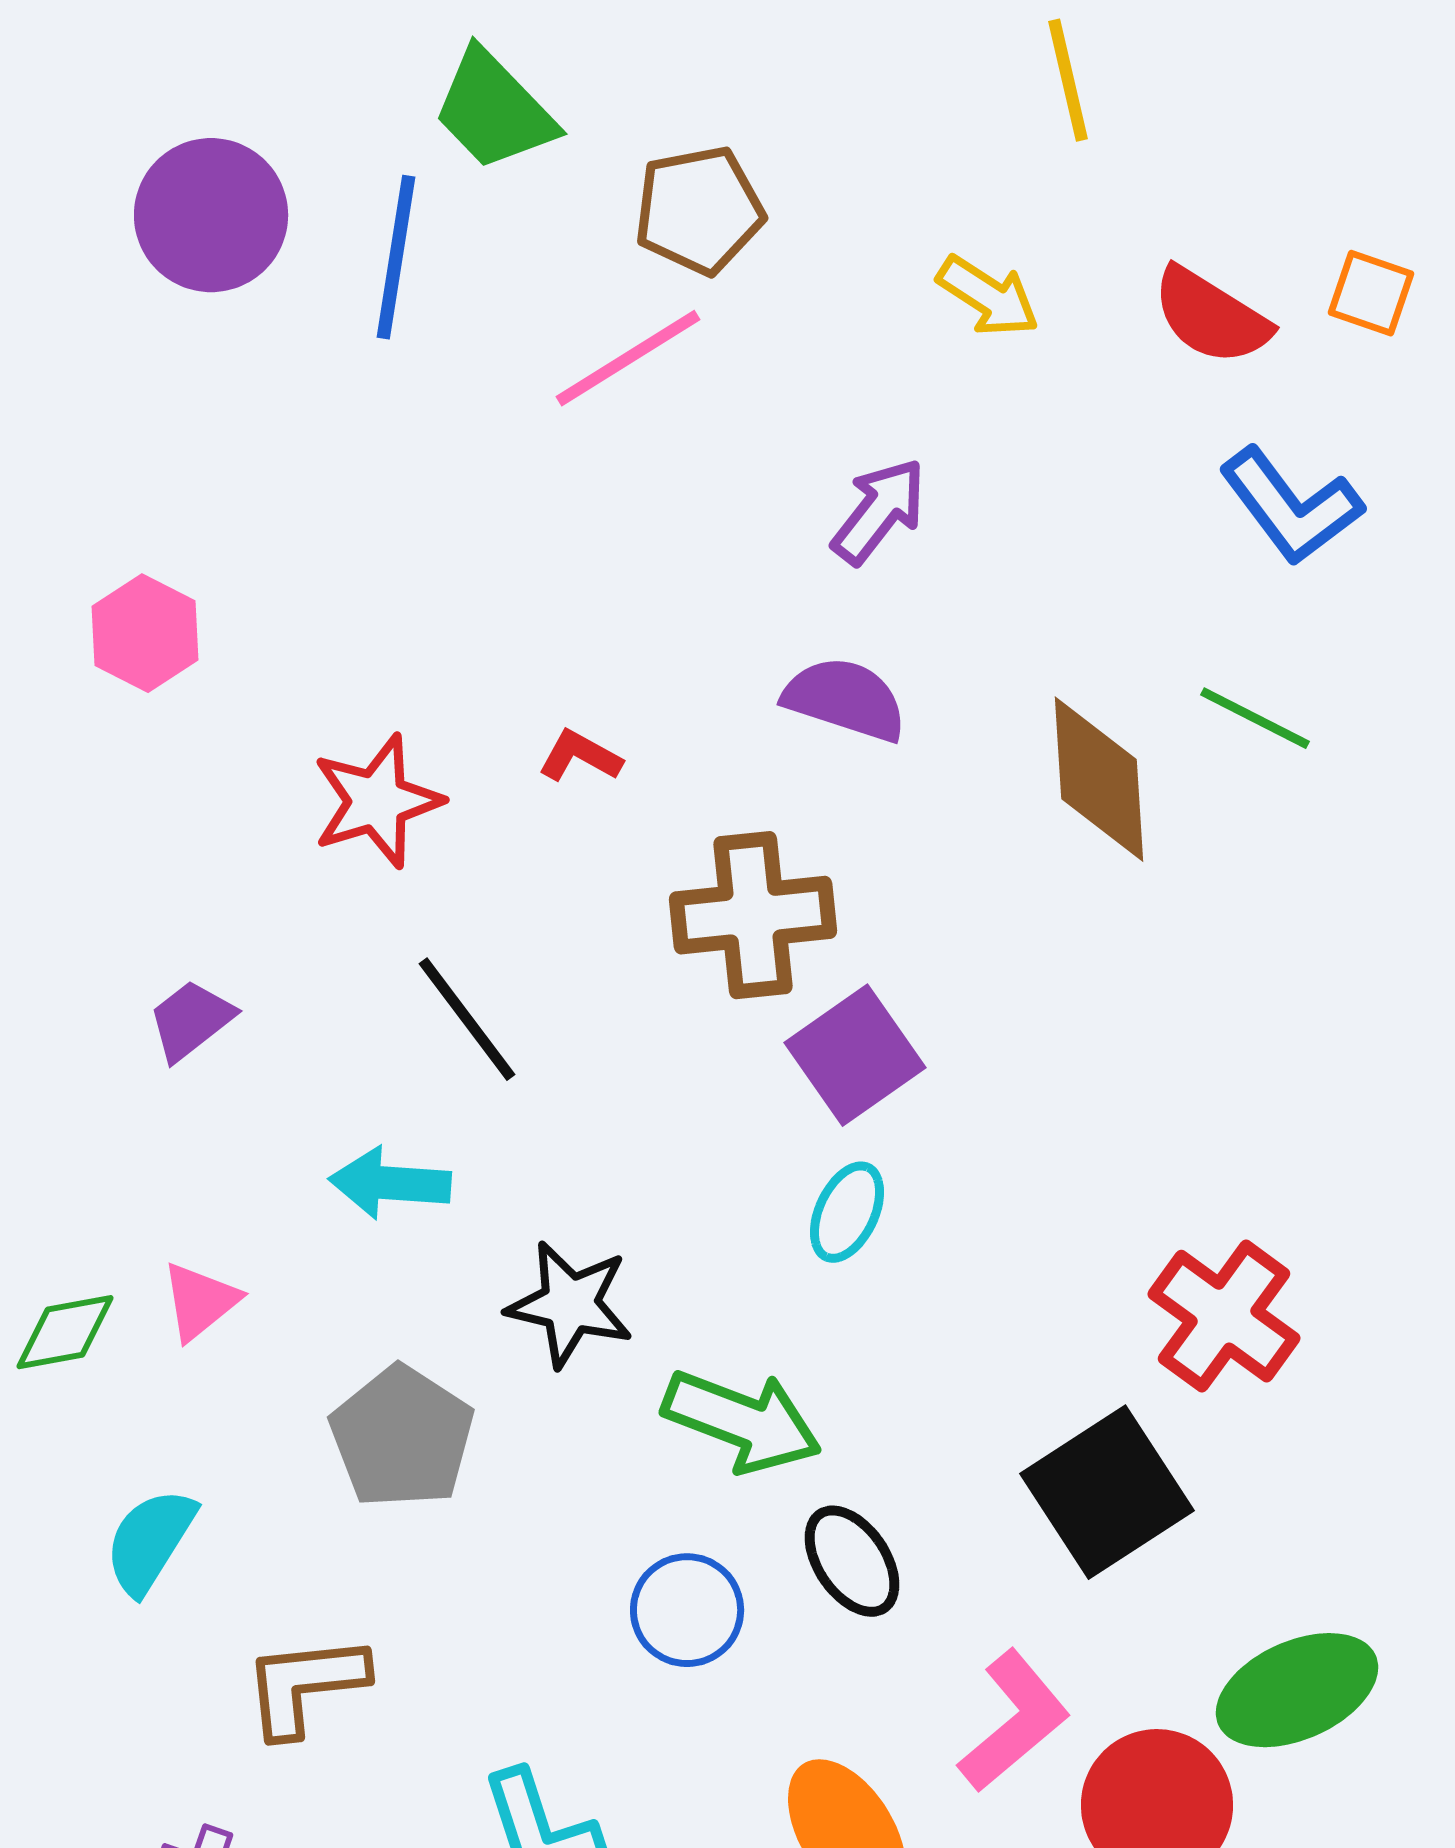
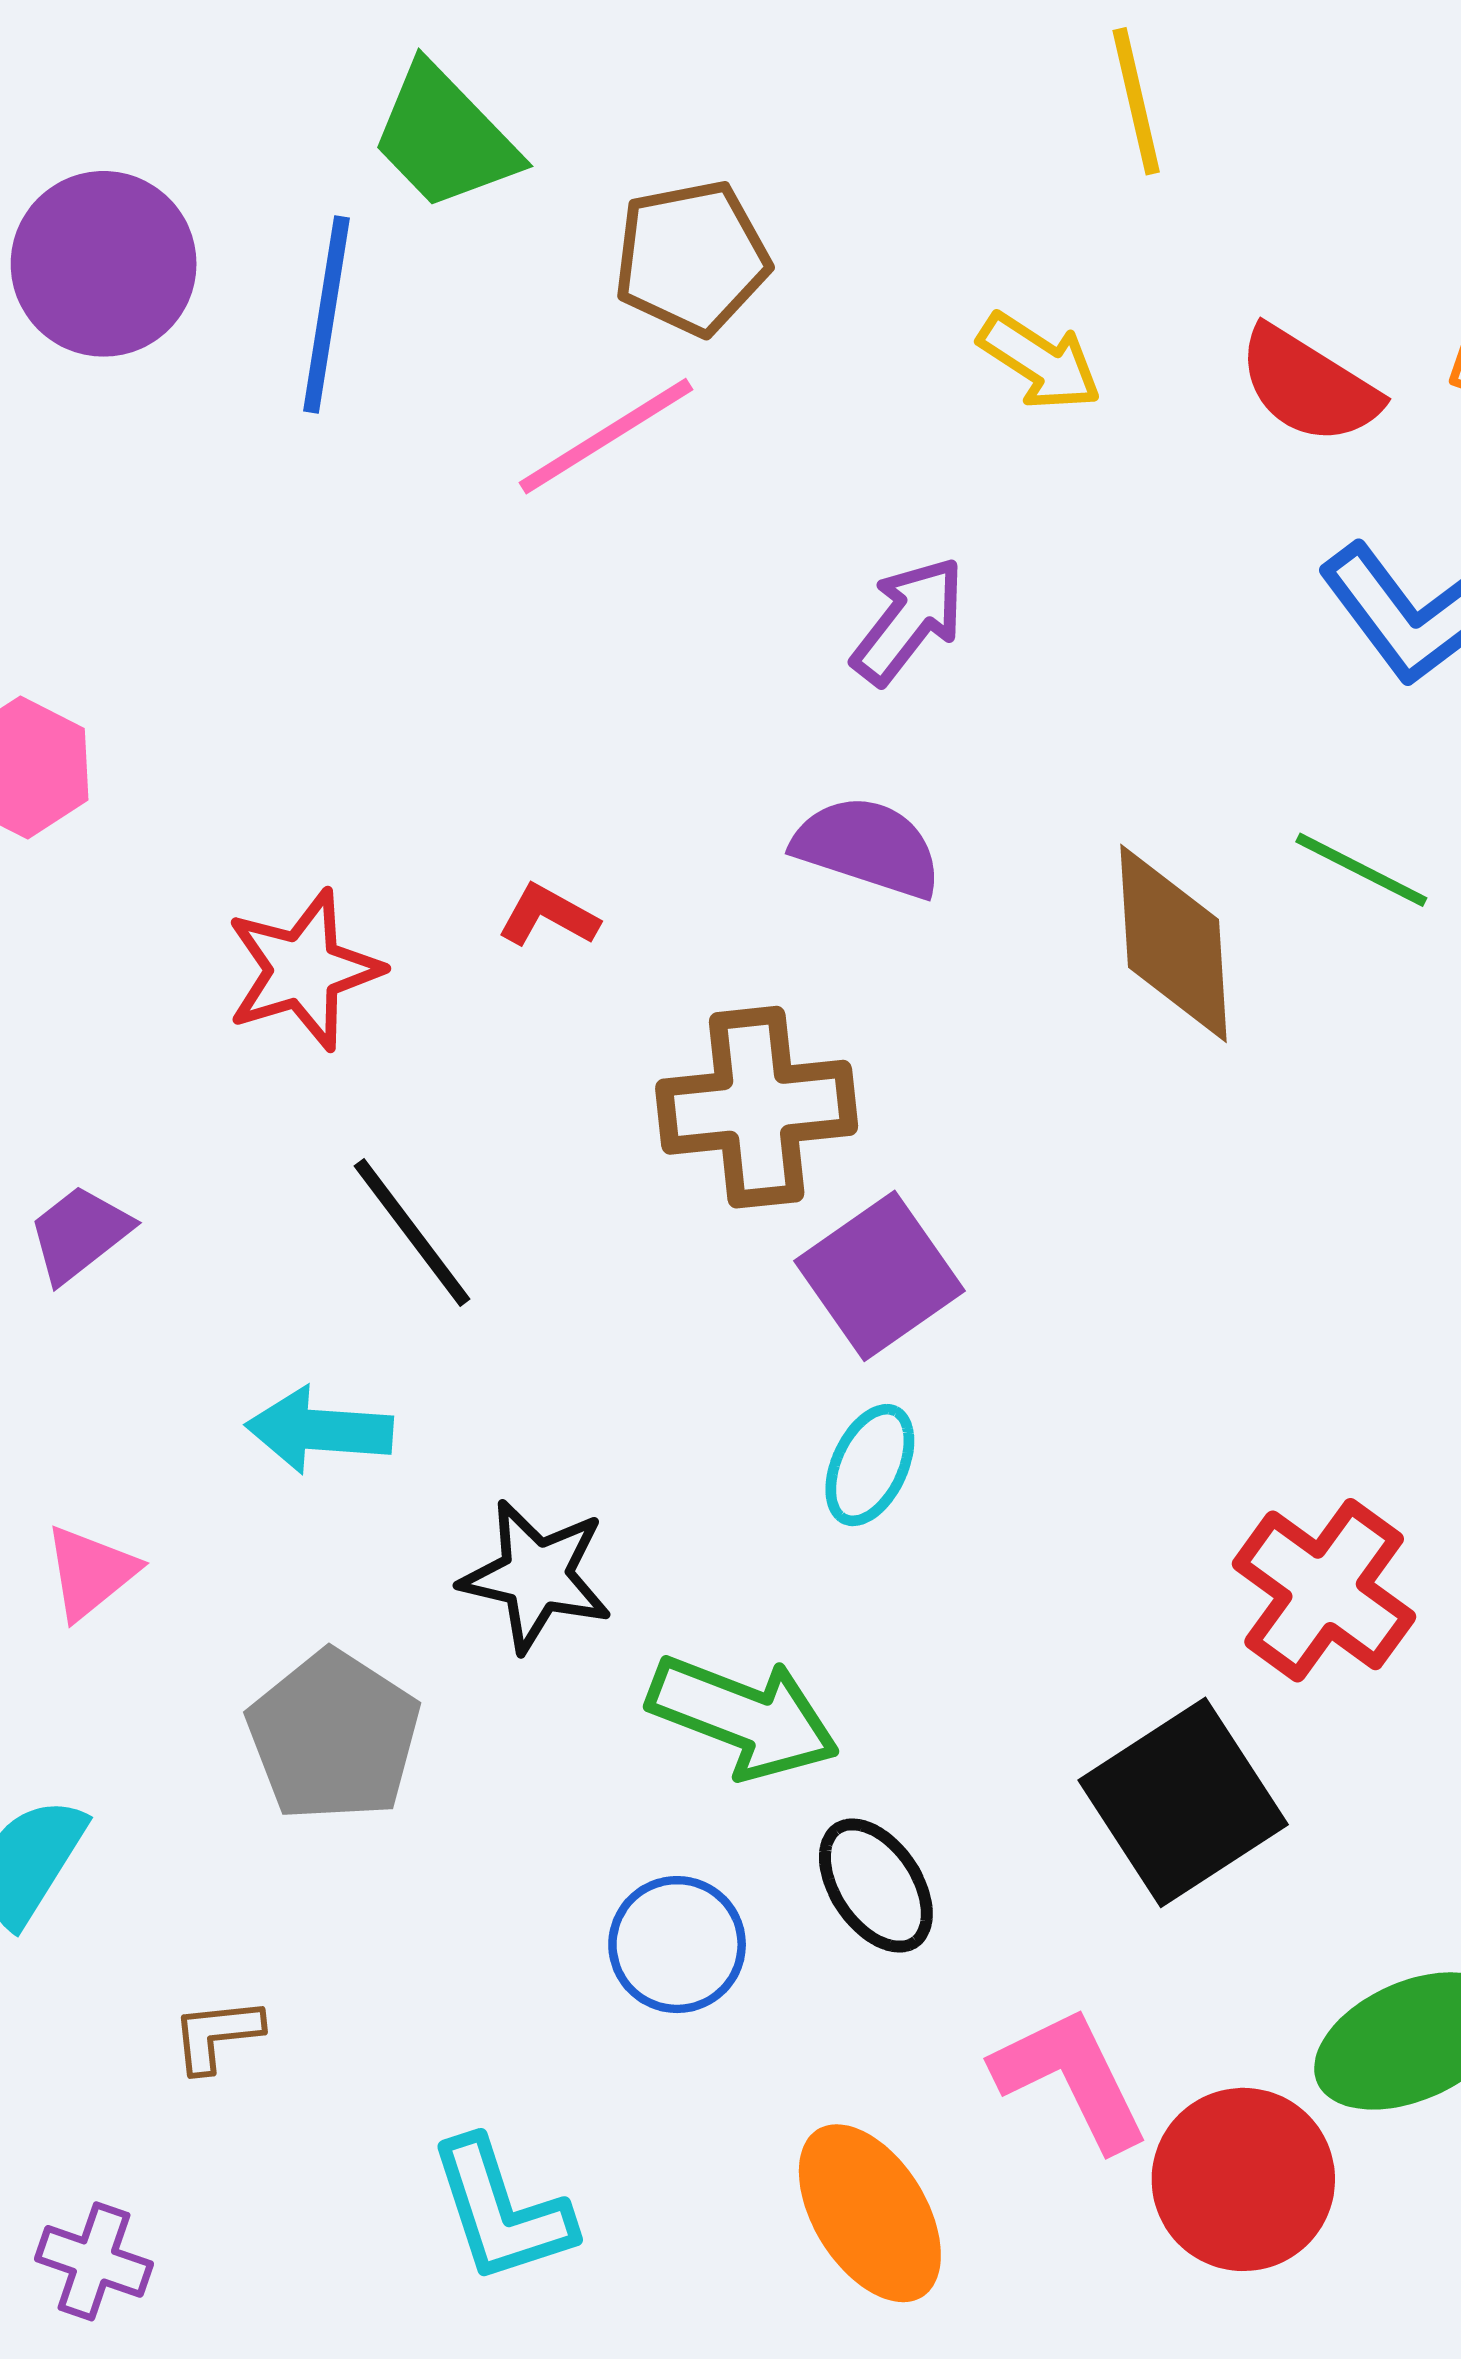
brown L-shape: (305, 1685) -> (217, 2035), size x0.6
pink L-shape: (1014, 1721) -> (1071, 2078), turned -76

